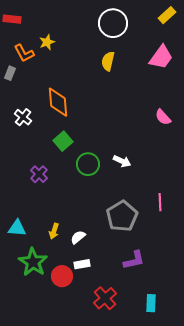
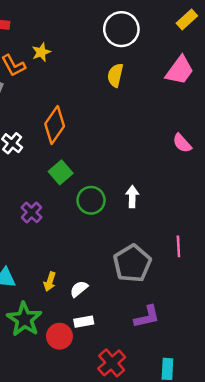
orange diamond: (58, 102) -> (55, 125), turned 40
white arrow: (122, 161) -> (132, 197), turned -114

